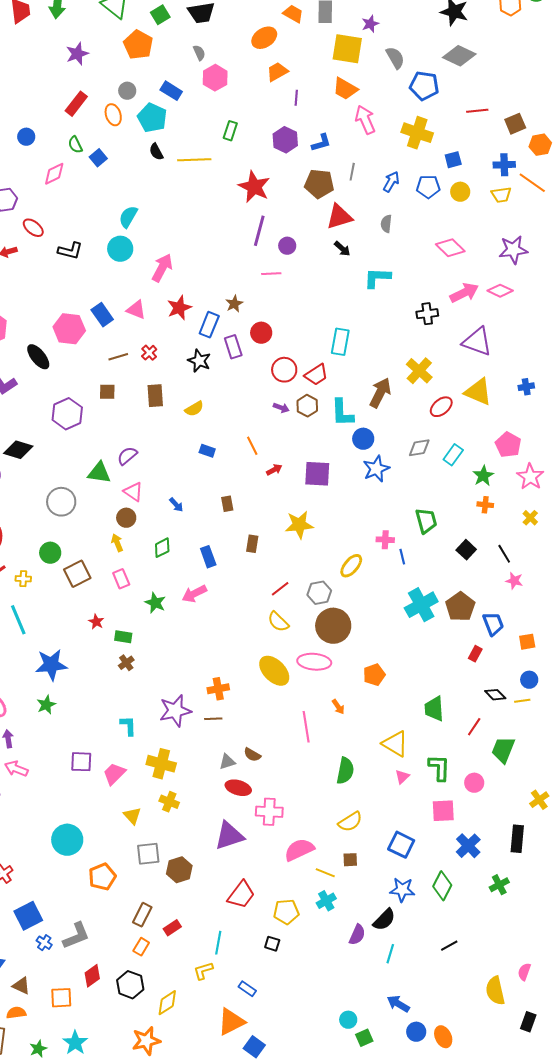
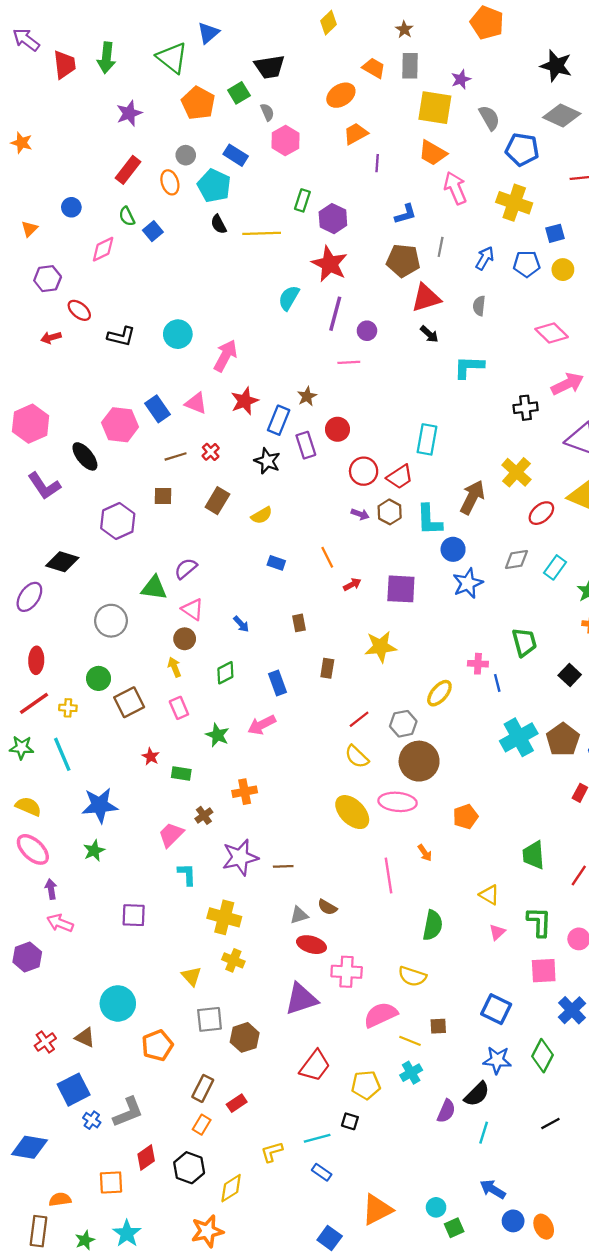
green square: (160, 15) -> (239, 93), moved
purple hexagon: (285, 140) -> (333, 219), moved
cyan semicircle: (128, 217) -> (289, 298), moved
brown rectangle: (155, 396) -> (217, 501), turned 35
brown cross: (126, 663) -> (204, 815), moved
orange cross: (218, 689) -> (245, 792), moved
yellow triangle: (395, 744) -> (489, 895), size x0.7
pink trapezoid: (114, 774) -> (171, 835), moved
yellow semicircle: (350, 822) -> (412, 976), moved, turned 50
cyan line: (218, 943) -> (317, 1138), moved, turned 65
brown triangle: (21, 986) -> (85, 1037), moved
orange triangle: (231, 1022) -> (377, 1210), moved

